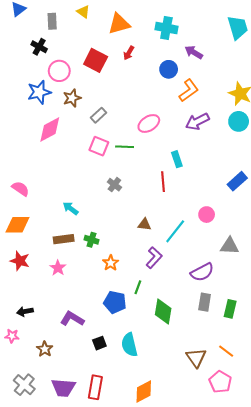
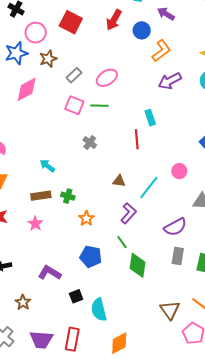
red arrow: (129, 53) -> (114, 20), moved, size x1.5
pink ellipse: (149, 123) -> (107, 78), moved
green line: (138, 287) -> (122, 242), moved, turned -56
cyan semicircle: (129, 345) -> (99, 310), moved

